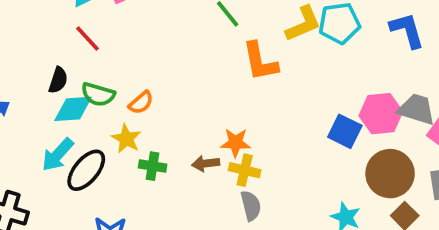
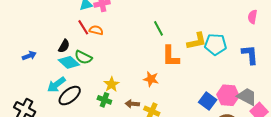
orange semicircle: (141, 103) -> (96, 30), moved, turned -136
cyan diamond: (73, 109) -> (69, 62), turned 35
yellow star: (126, 139) -> (112, 84), moved
orange star: (236, 143) -> (151, 79), moved

